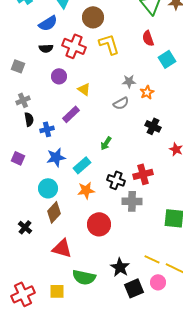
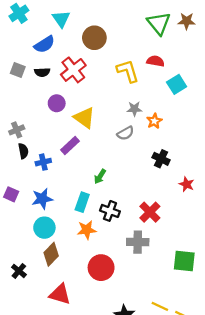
red semicircle: (148, 38) -> (155, 61), turned 119
yellow L-shape: (109, 44) -> (128, 71), moved
red cross: (74, 46) -> (73, 70), turned 30
gray square: (18, 66) -> (18, 70), moved
yellow triangle: (84, 89) -> (84, 118), size x1.5
green arrow: (106, 143) -> (100, 177), moved
blue star: (56, 157) -> (42, 199), moved
cyan rectangle: (82, 165) -> (82, 202), turned -30
red cross: (143, 174) -> (150, 212), turned -30
black cross: (116, 180) -> (110, 211), moved

